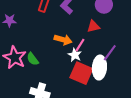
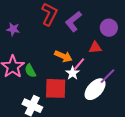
white ellipse: (99, 68) -> (95, 89), turned 30
red square: (81, 73) -> (56, 88), moved, turned -30

